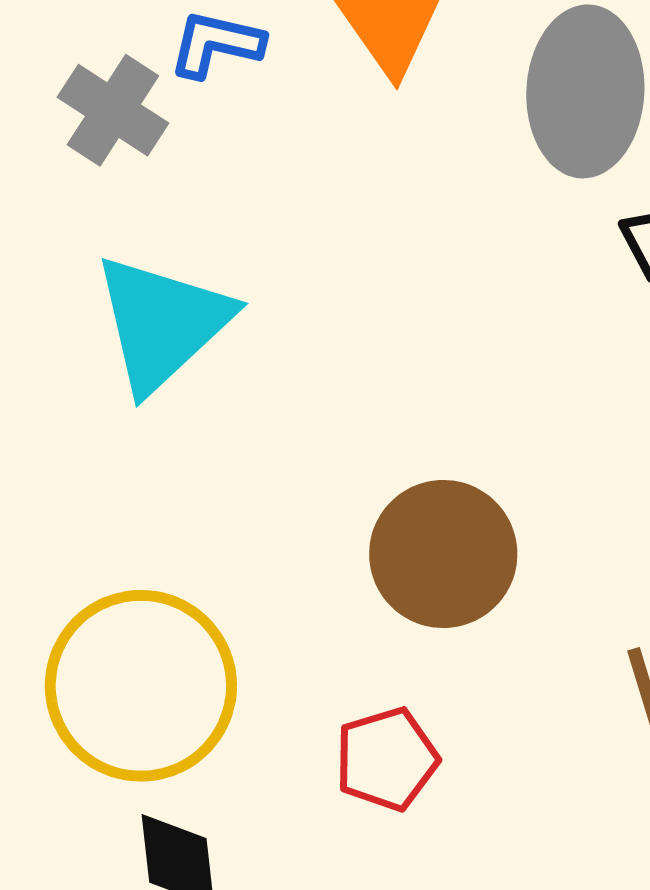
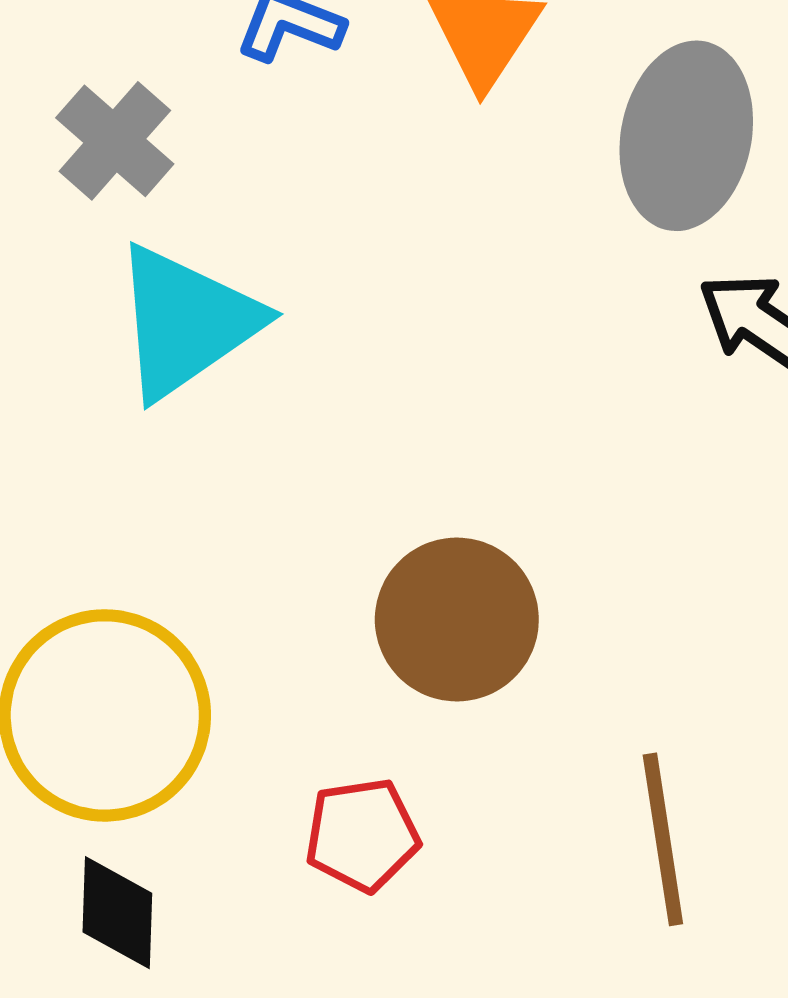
gray cross: (113, 110) -> (115, 141), moved

